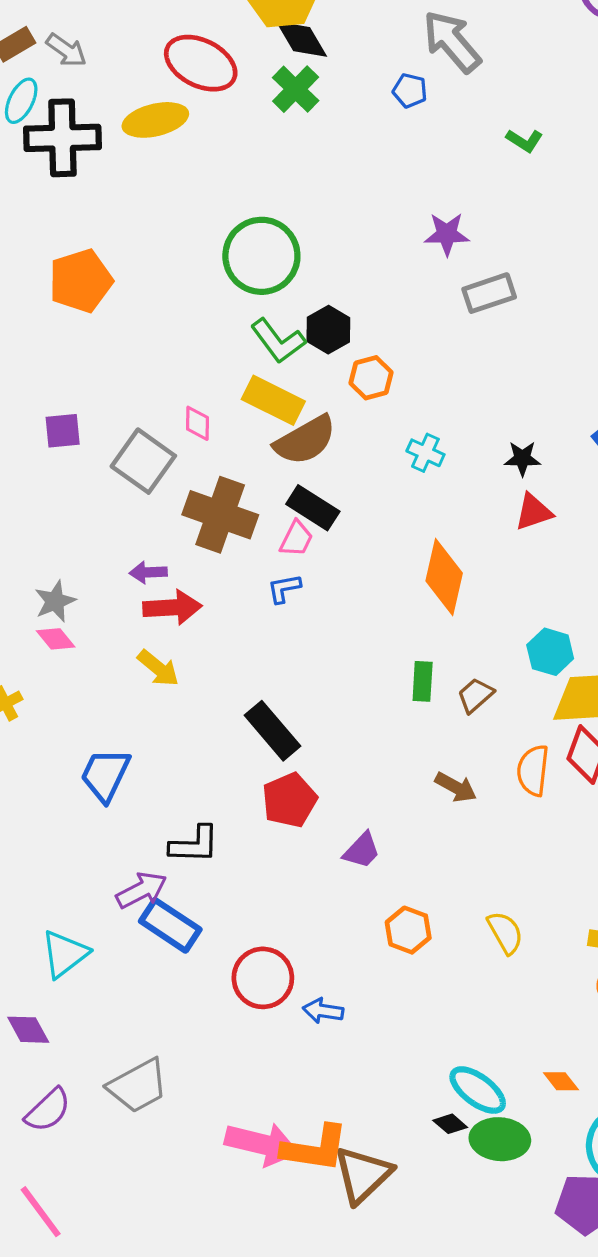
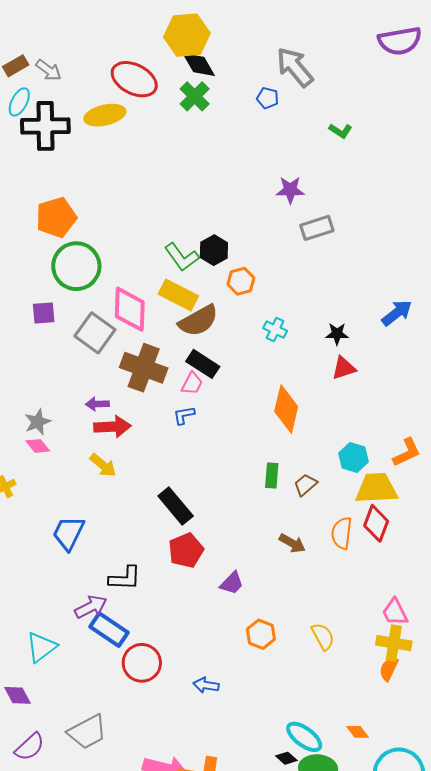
green circle: (261, 256) -> (76, 266), moved
pink diamond: (198, 423) -> (130, 309), size x2.0
red circle: (263, 978) -> (142, 663), moved

